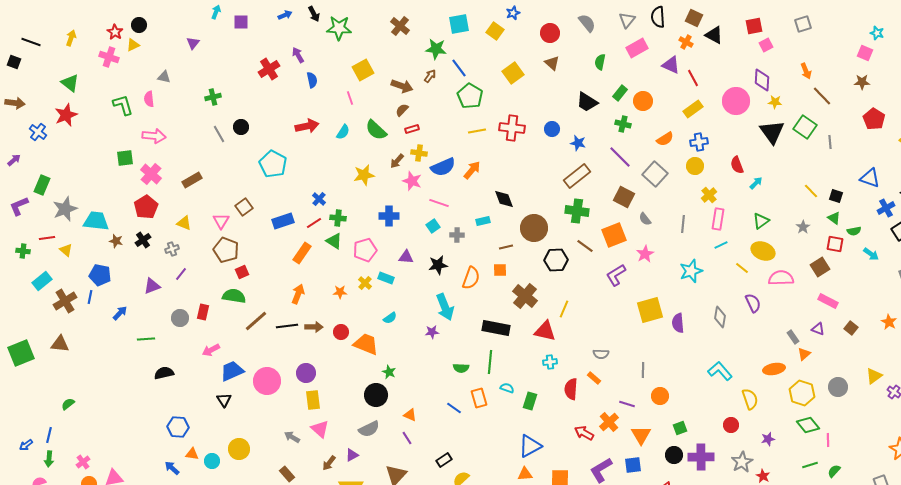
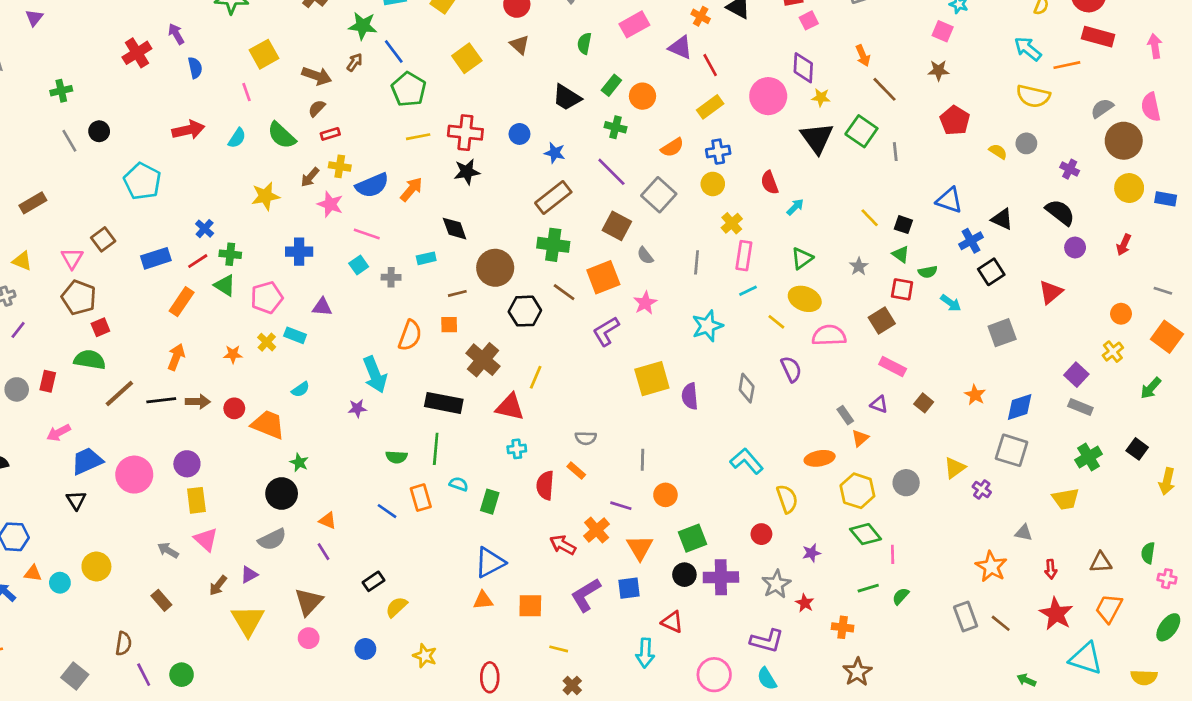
black star: (438, 265) -> (467, 172), moved
green square: (680, 428) -> (693, 538), size x1.5

